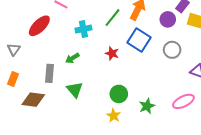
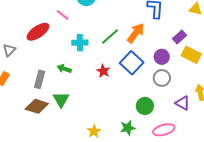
purple circle: (168, 19) -> (162, 57), moved
green arrow: (72, 58) -> (64, 69), turned 40
green circle: (119, 94) -> (145, 106), moved
brown diamond: (33, 100) -> (37, 106), moved

